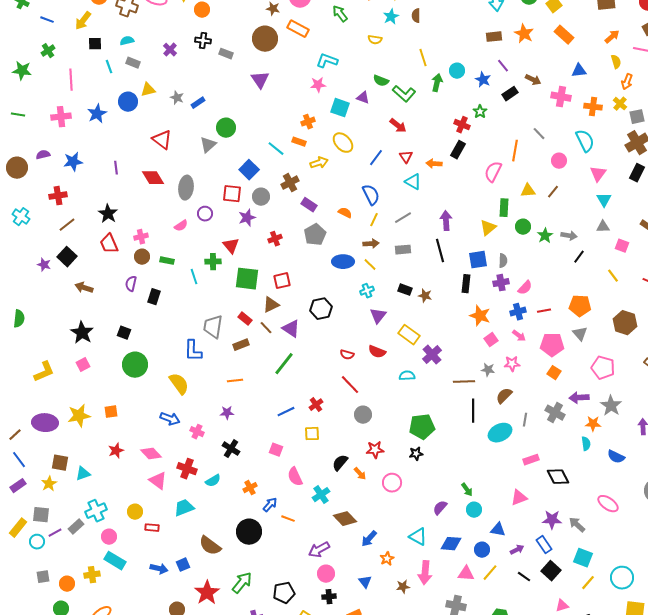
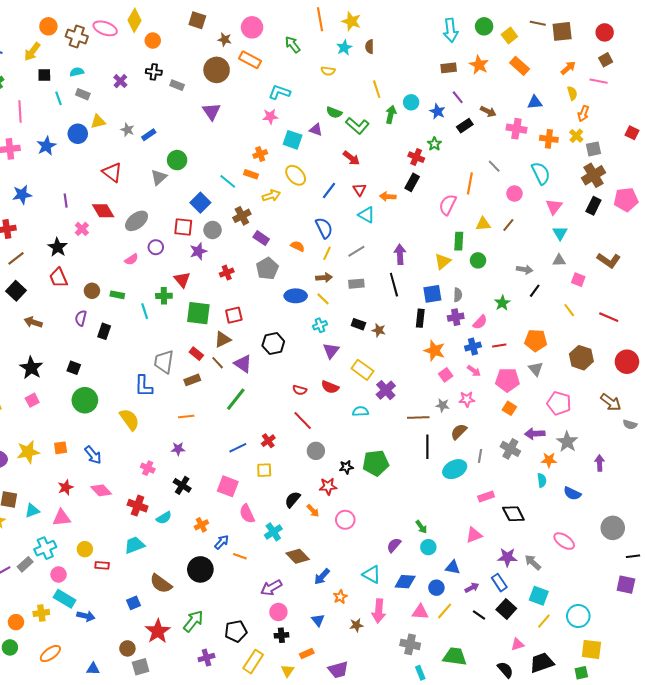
gray ellipse: (186, 188) -> (137, 221), turned 45
green star: (545, 236) -> (502, 303), moved
pink cross: (141, 237) -> (82, 229), moved, turned -32
blue arrow: (170, 419) -> (93, 455), moved, turned 30
pink square: (276, 450) -> (228, 486), size x1.5
black star: (416, 454) -> (346, 467), moved
pink triangle: (158, 481) -> (62, 518), moved, turned -42
blue arrow: (159, 569) -> (86, 616), moved

